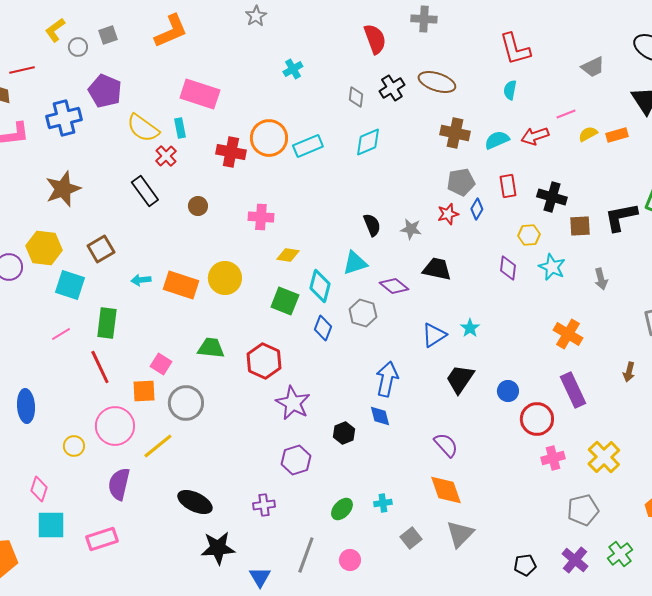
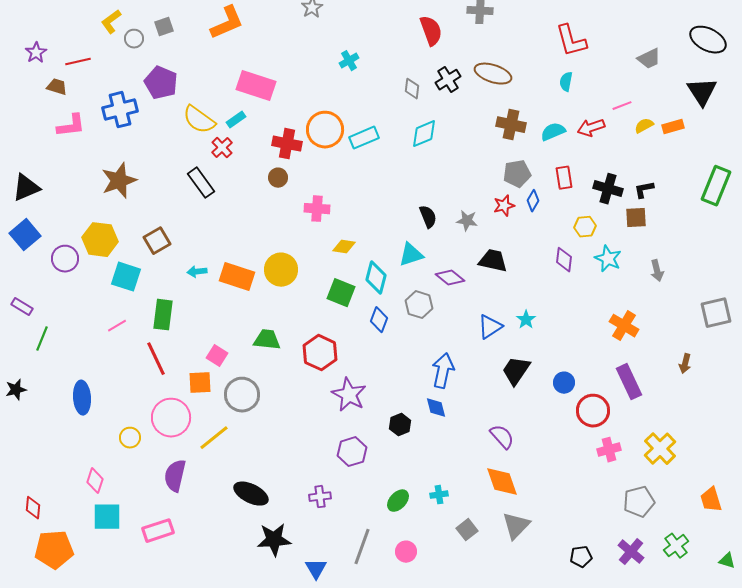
cyan rectangle: (180, 128) -> (236, 120), turned 66
brown circle: (198, 206) -> (278, 178), moved
black L-shape: (621, 217) -> (644, 190), moved, size x0.6

